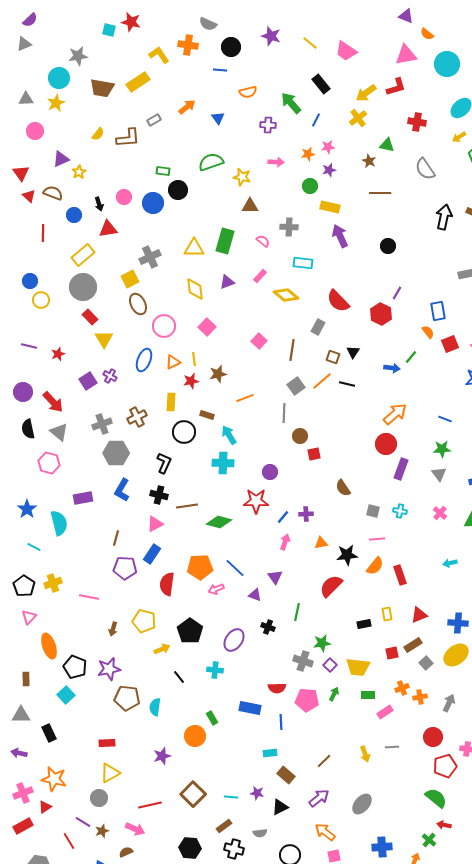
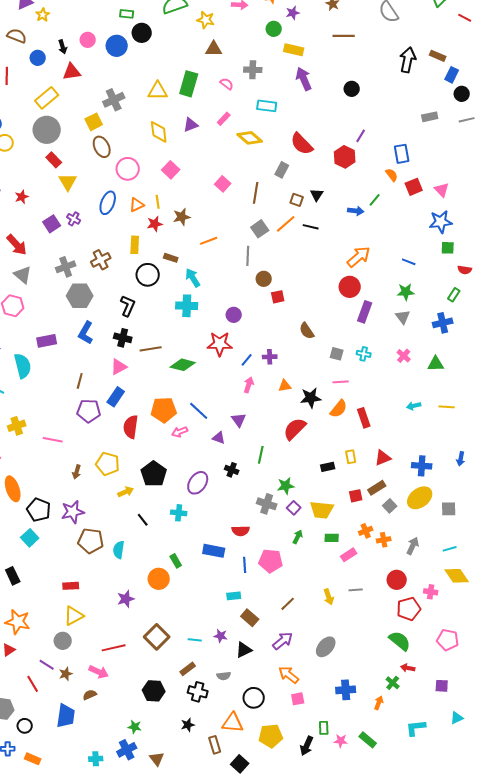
pink pentagon: (307, 700) -> (271, 561), moved

